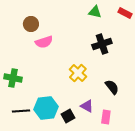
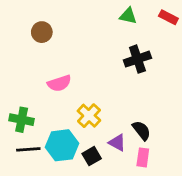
pink semicircle: (44, 42) -> (59, 83), moved
yellow cross: (78, 73) -> (89, 116), moved
green cross: (13, 78) -> (22, 120), moved
black semicircle: (112, 87) -> (142, 130), moved

